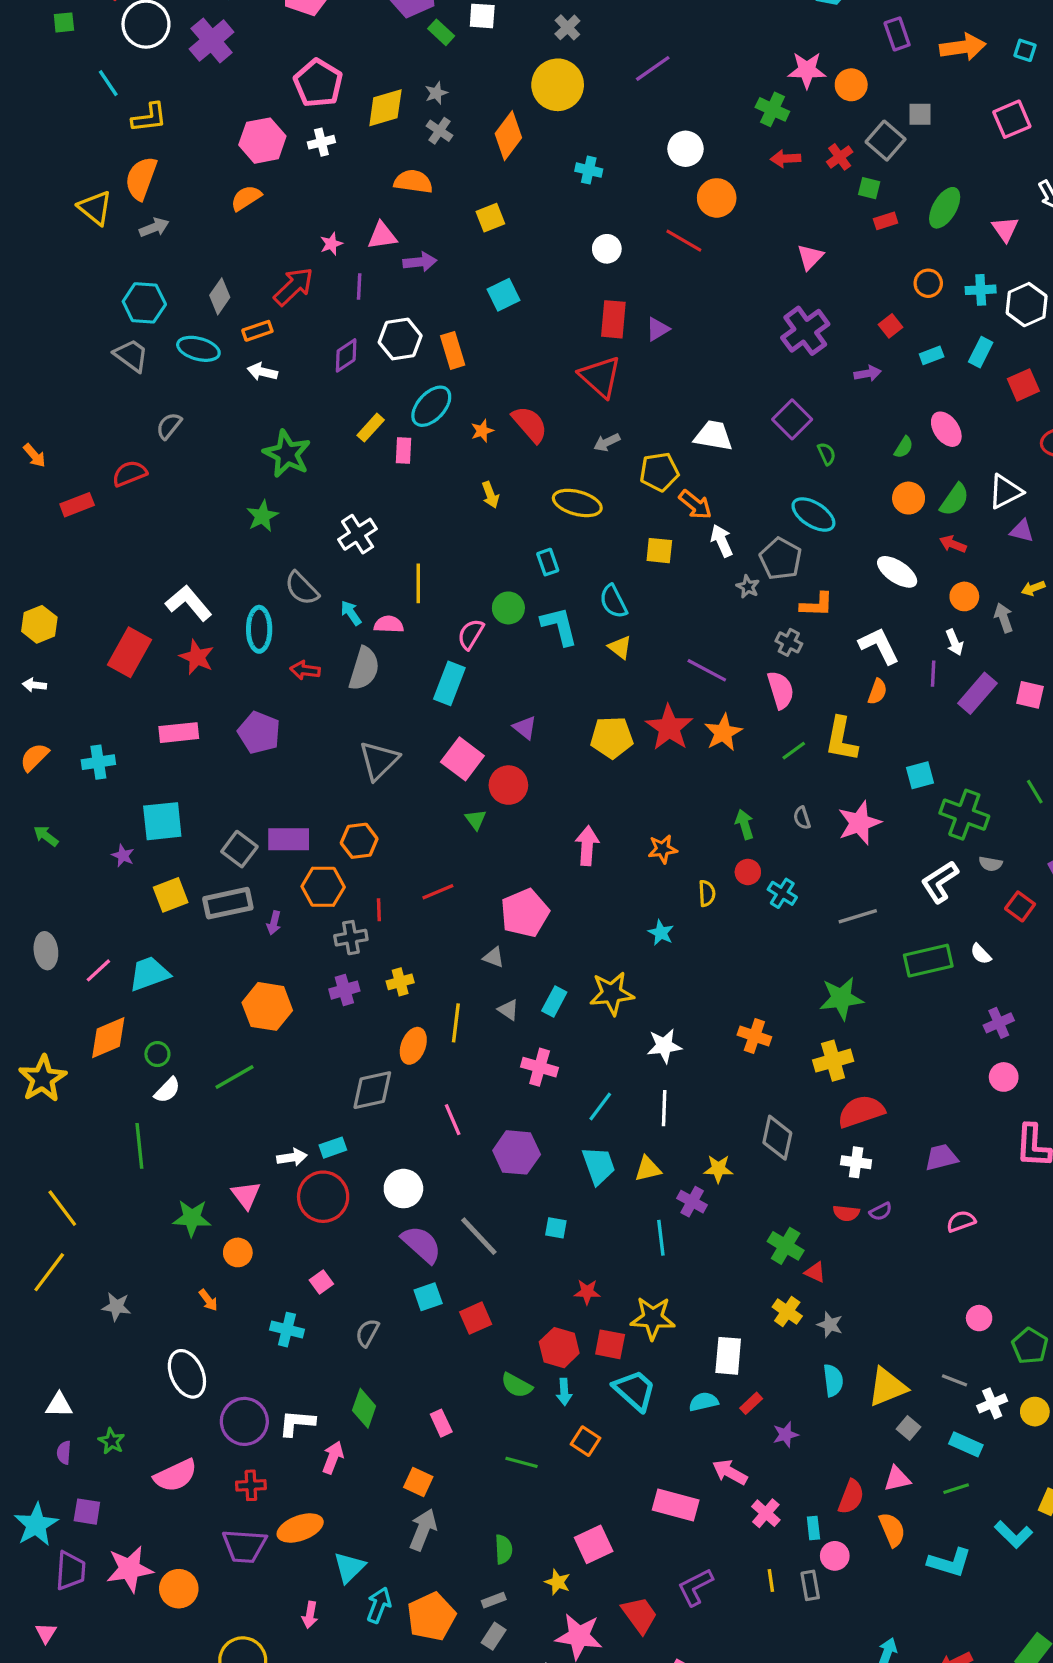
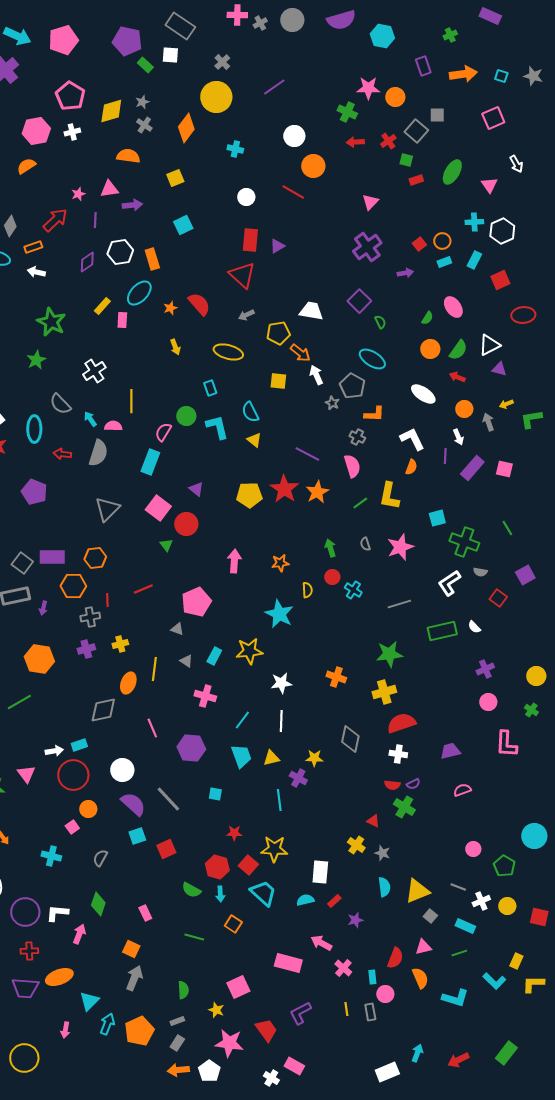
orange circle: (928, 283) -> (442, 241), moved
cyan star: (661, 933) -> (279, 614), size x1.8
green cross: (786, 1246) -> (404, 807), moved
orange circle: (238, 1252) -> (88, 809), moved
red square: (610, 1344) -> (248, 865), turned 30

